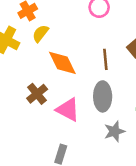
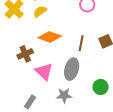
orange diamond: (62, 63) -> (50, 37), turned -60
gray star: (114, 131) -> (64, 95), moved

